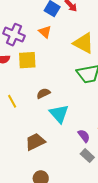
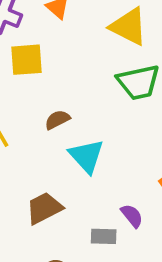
purple semicircle: (84, 136) -> (132, 216), moved
gray rectangle: (87, 156) -> (104, 236), moved, turned -40

